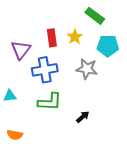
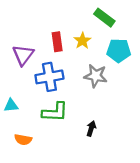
black arrow: (83, 117) -> (91, 129), turned -32
orange semicircle: (15, 135) -> (23, 140), moved

